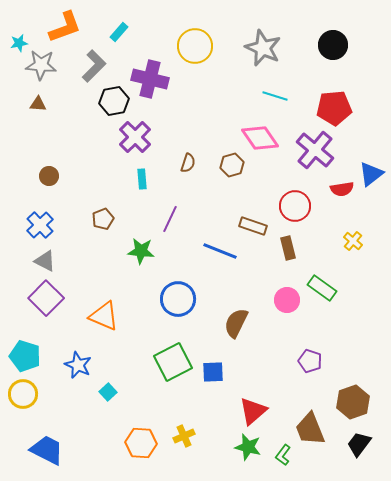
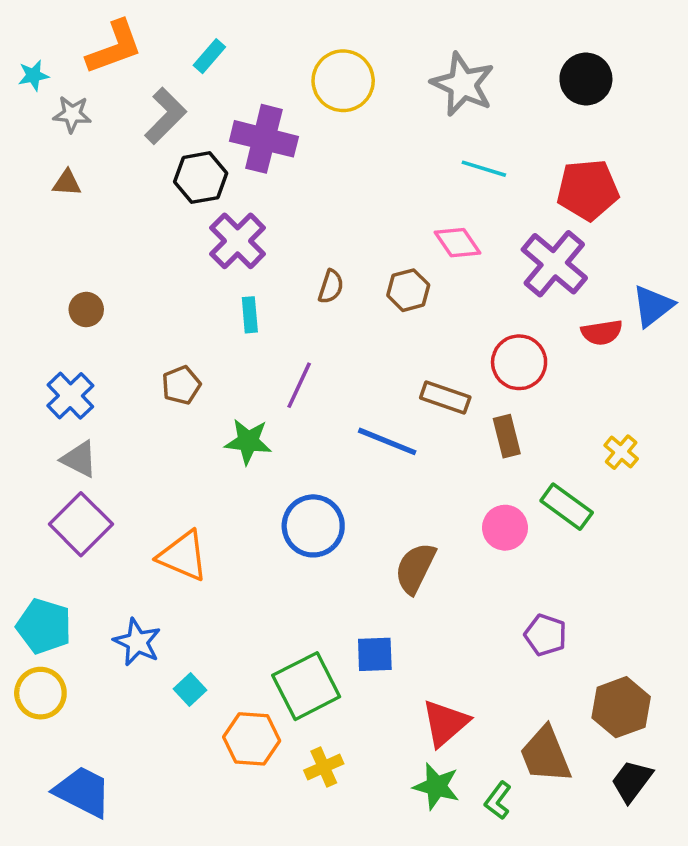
gray star: (41, 65) -> (72, 114), size x0.7
pink diamond: (260, 138) -> (457, 243), size x0.7
yellow cross: (353, 241) -> (621, 452), moved
green square: (173, 362) -> (306, 686), moved
orange hexagon: (141, 443) -> (252, 739), moved

